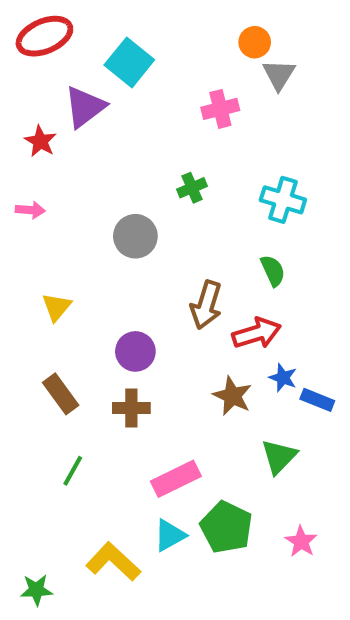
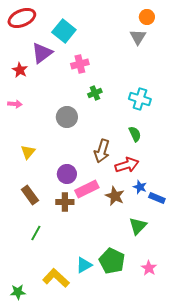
orange circle: (255, 42) -> (147, 17), moved
pink cross: (220, 109) -> (80, 64), moved
pink rectangle: (176, 479) -> (87, 189), moved

